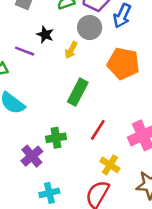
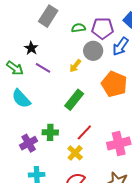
black star: (45, 35) -> (31, 48), moved
purple line: (25, 51) -> (43, 68), moved
yellow cross: (110, 165) -> (75, 153), moved

